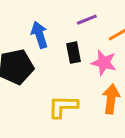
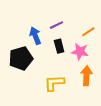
purple line: (87, 20) -> (56, 25), moved

